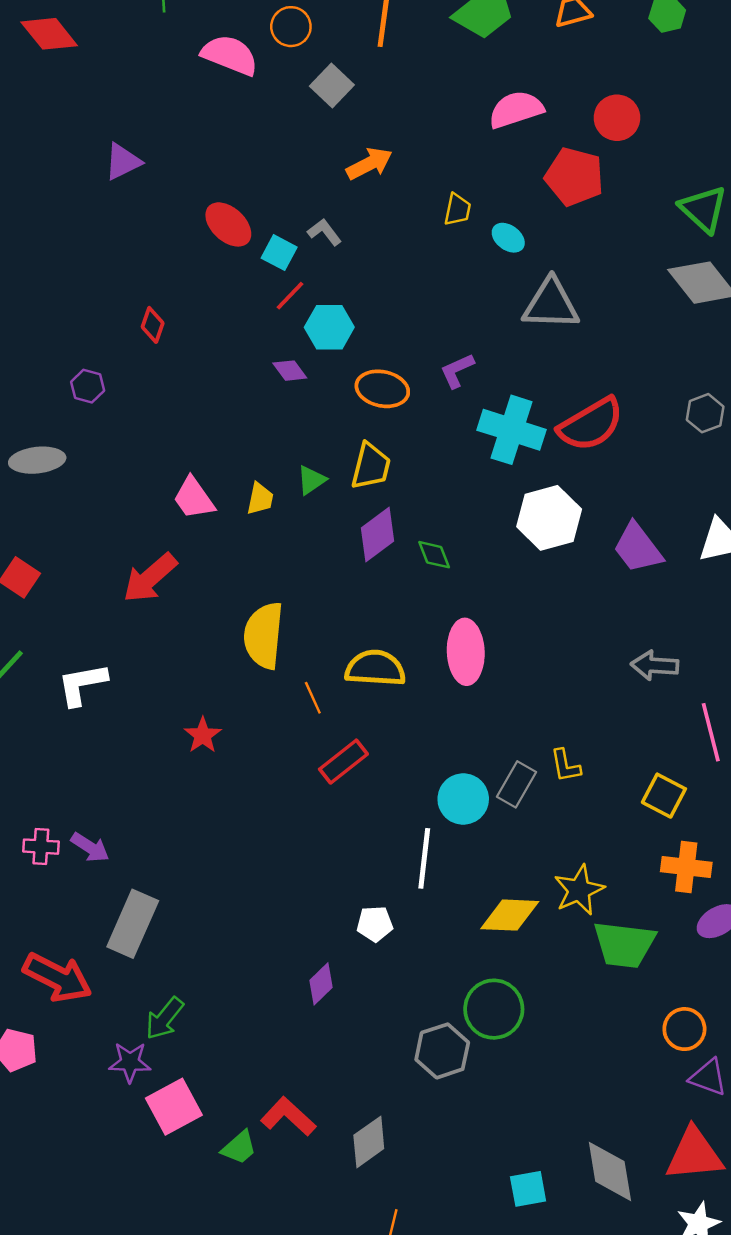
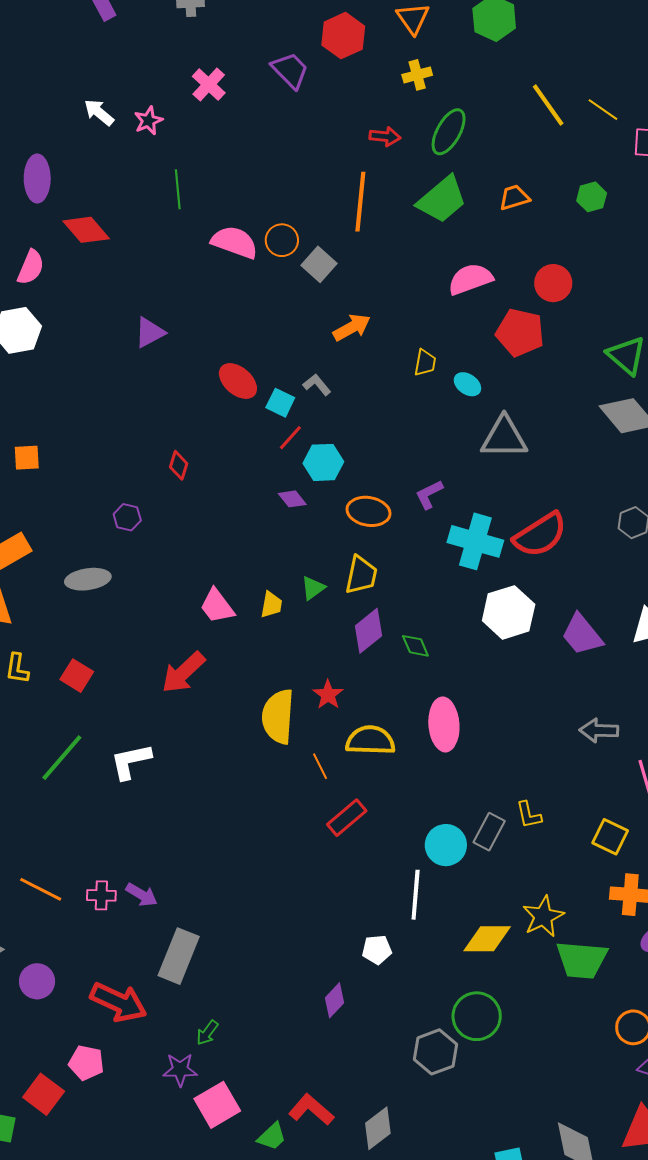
orange circle: (291, 27) -> (282, 240), moved
red star: (203, 735) -> (328, 695), moved
green arrow: (165, 1018) -> (207, 1033), size x0.7

